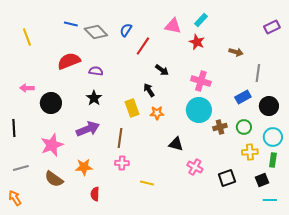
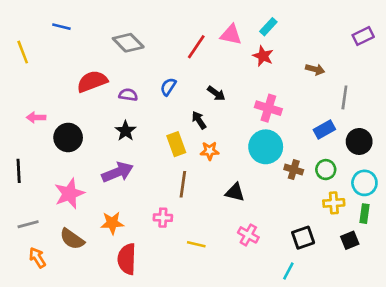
blue line: (71, 24) -> (61, 27), moved
blue semicircle: (126, 30) -> (168, 87), moved
yellow line: (27, 37) -> (23, 52), moved
red line: (143, 46) -> (196, 47), moved
brown cross: (220, 127) -> (294, 170), turned 32
brown line: (120, 138) -> (183, 184), moved
pink cross: (195, 167) -> (248, 235), moved
red semicircle: (95, 194) -> (127, 259), size x1.6
orange arrow: (15, 198) -> (37, 258), moved
cyan line: (270, 200) -> (288, 271), moved, turned -64

